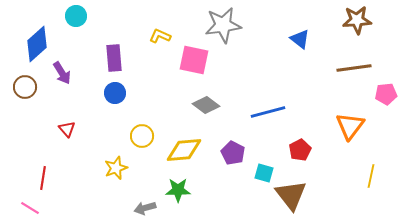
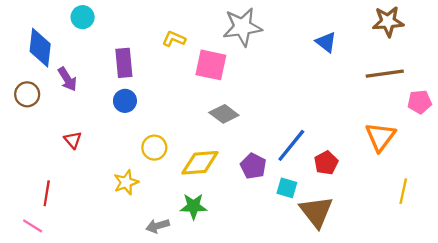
blue diamond: (37, 44) -> (40, 48), turned -42
blue line: (268, 112) -> (291, 145), moved, turned -36

